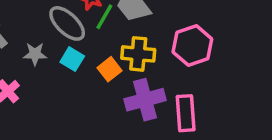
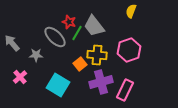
cyan square: (72, 59) -> (58, 85), moved, size x1.6
pink rectangle: (186, 113) -> (125, 90), turned 30

